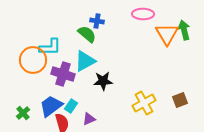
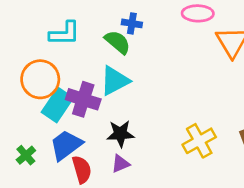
cyan L-shape: (50, 47) -> (65, 33), moved
black star: (103, 81) -> (120, 134), moved
cyan rectangle: (71, 106) -> (57, 105), moved, size x1.6

